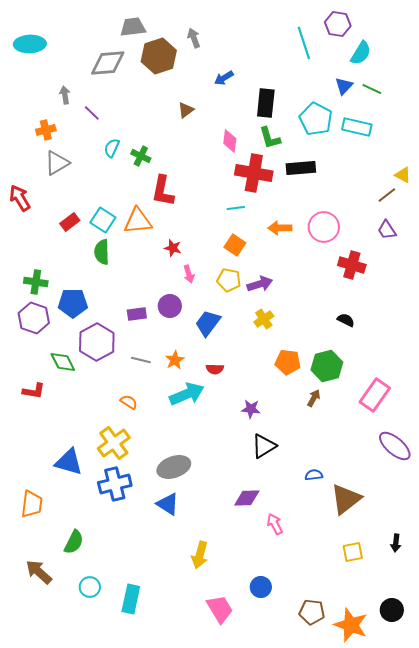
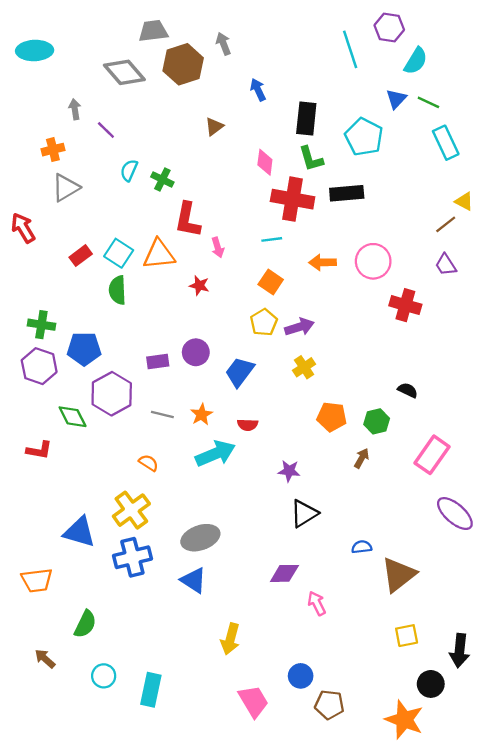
gray diamond: (108, 63) -> (124, 72), turned 54
blue arrow: (224, 78) -> (258, 90), turned 96
cyan rectangle: (357, 127) -> (446, 143), moved, turned 52
pink arrow: (189, 274) -> (218, 247), moved
yellow pentagon: (229, 280) -> (264, 322), turned 30
black semicircle: (346, 320) -> (408, 390), moved
green hexagon: (327, 366) -> (377, 421), size x0.7
orange trapezoid: (32, 504) -> (37, 580), turned 76
black arrow: (396, 543) -> (460, 651), moved, size x1.6
brown arrow: (39, 572) -> (45, 659), size x0.7
black circle: (392, 610) -> (431, 684), moved
brown pentagon: (312, 612) -> (329, 705), moved

